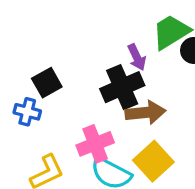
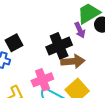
purple arrow: (137, 57) -> (80, 30), moved

